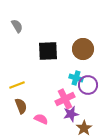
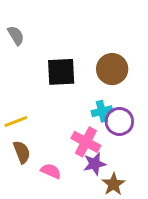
cyan cross: (76, 78) -> (102, 111), turned -32
pink cross: (65, 99) -> (86, 142), turned -36

